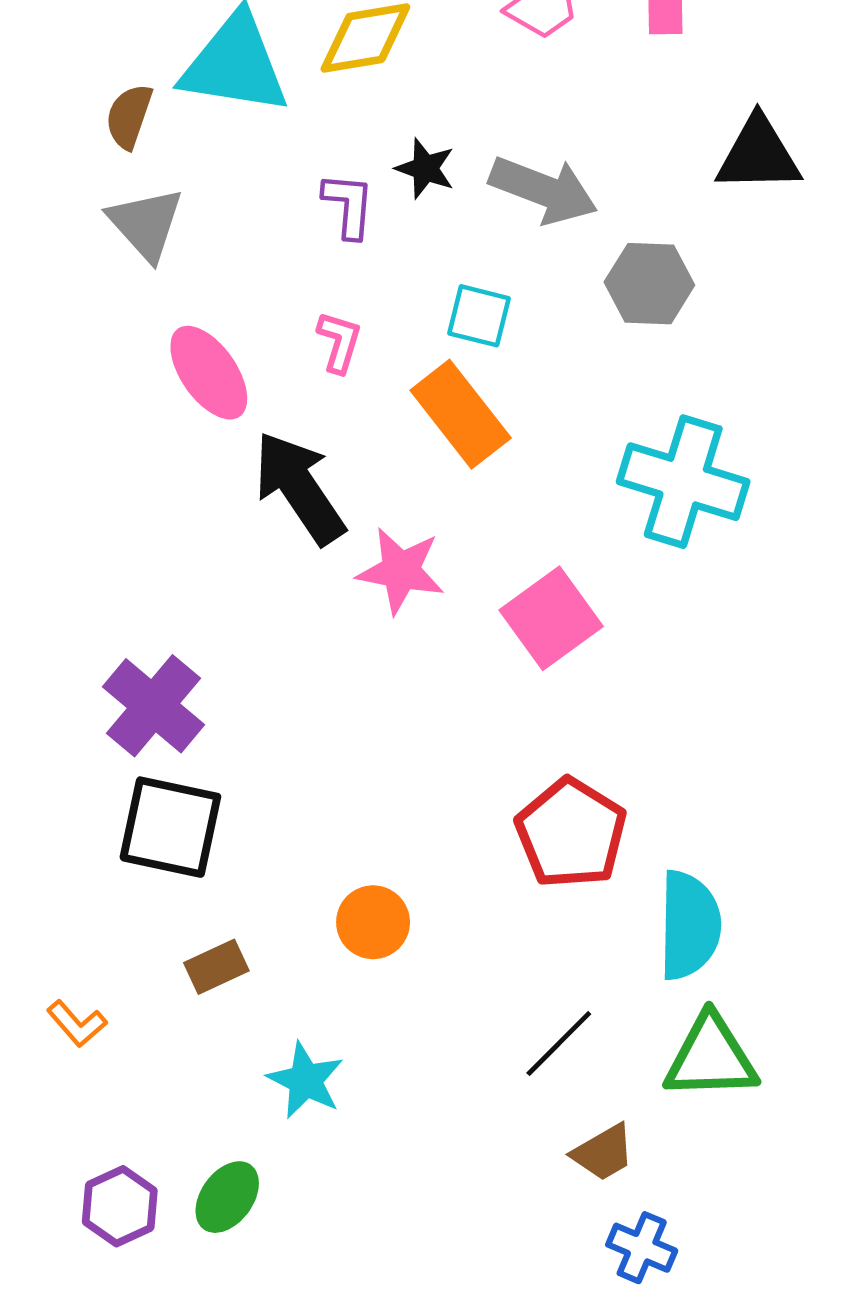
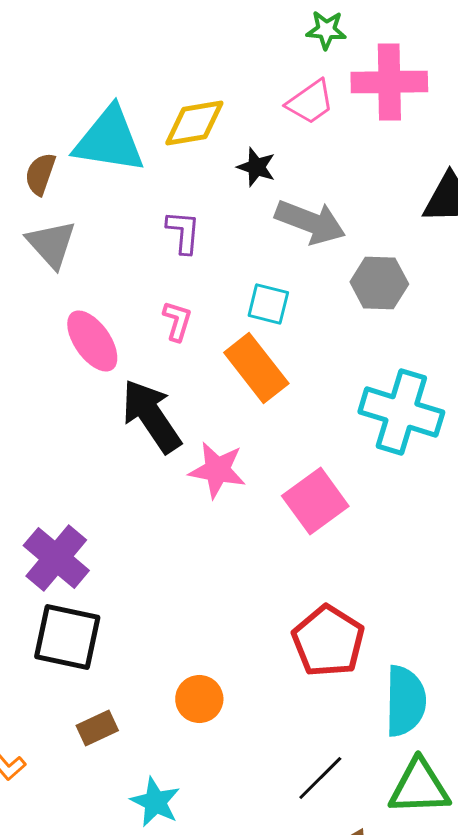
black star: (425, 168) -> (256, 167), moved

